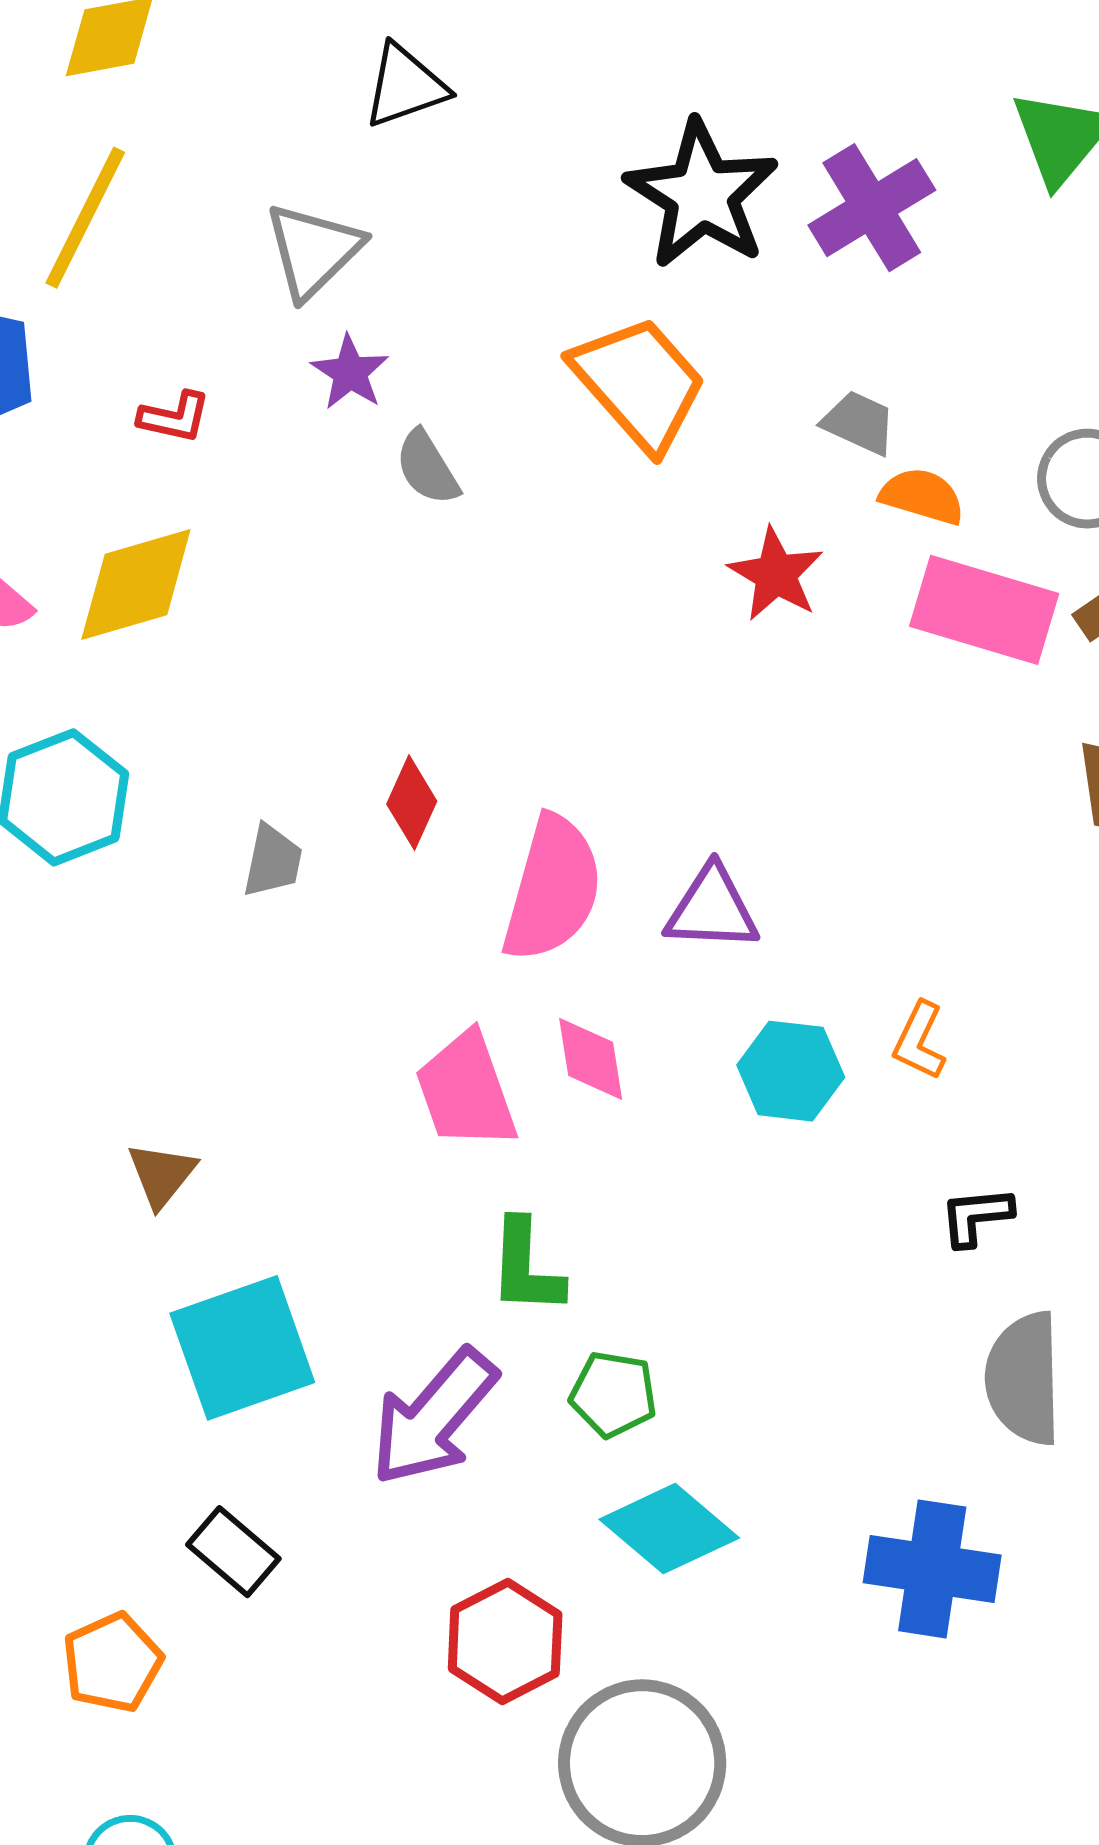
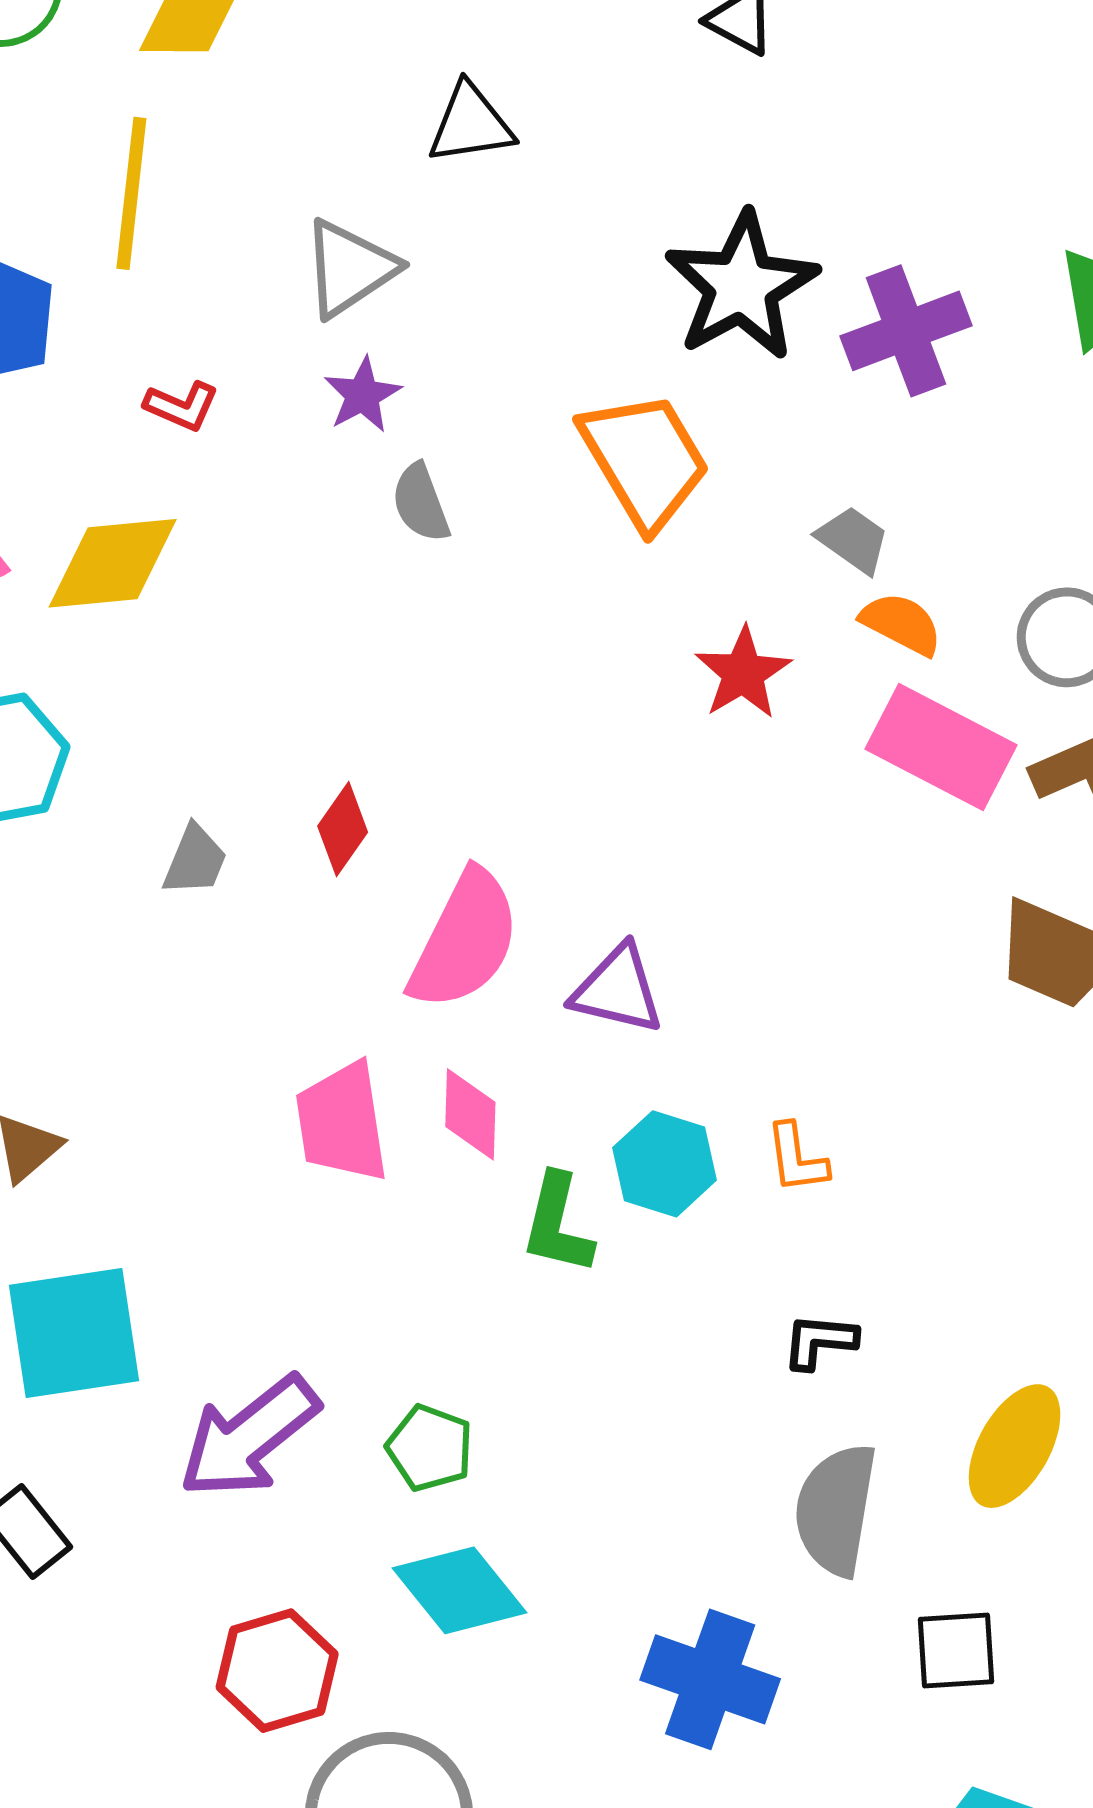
yellow line: (85, 218) -> (131, 193), turned -31
orange L-shape: (919, 1041) -> (797, 1158), turned -44
green L-shape: (526, 1267) -> (557, 1224), moved

